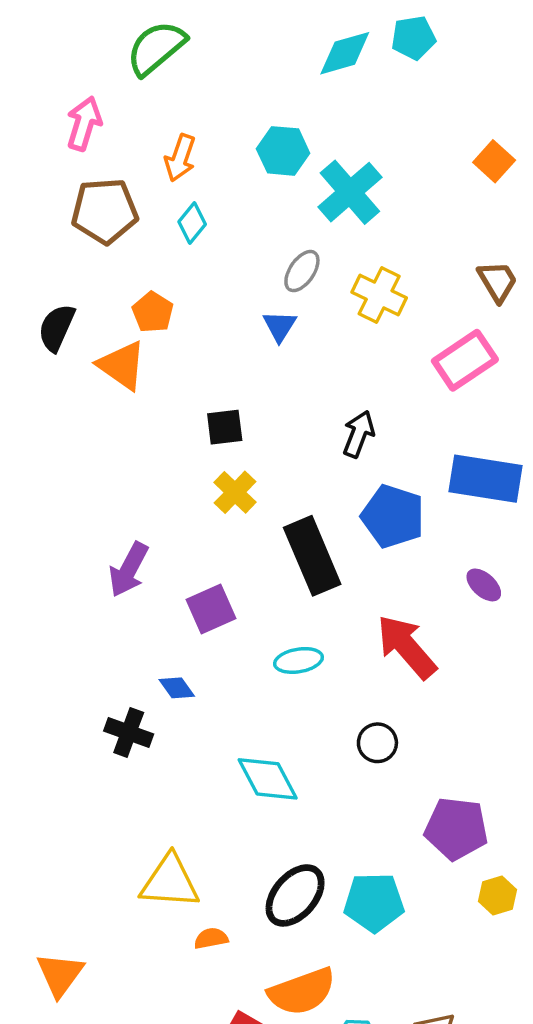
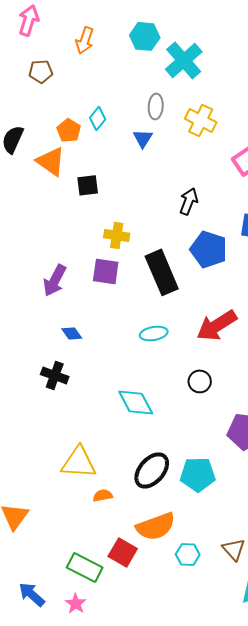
brown pentagon: (105, 211) -> (41, 71), size x0.6
cyan diamond: (192, 223) -> (98, 118), moved
gray ellipse: (302, 271) -> (156, 106), turned -30
black square: (225, 427) -> (88, 185), moved
yellow cross: (235, 492) -> (117, 235), turned -35
purple square: (211, 609) -> (106, 271), moved, turned 32
red arrow: (407, 647) -> (217, 325), turned -81
blue diamond: (177, 688) -> (72, 333), moved

